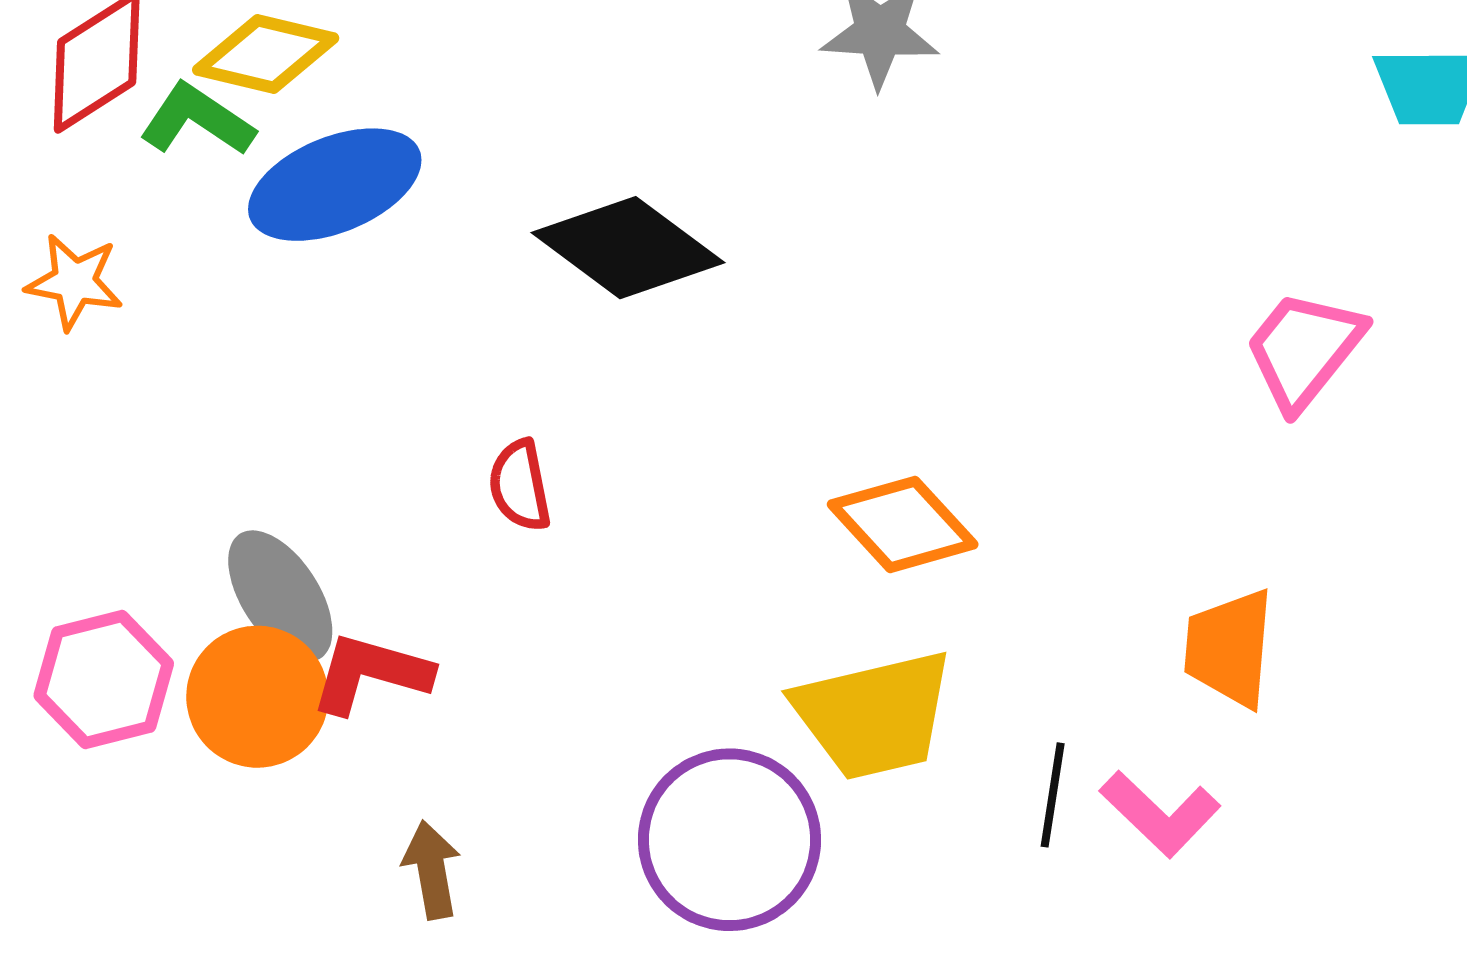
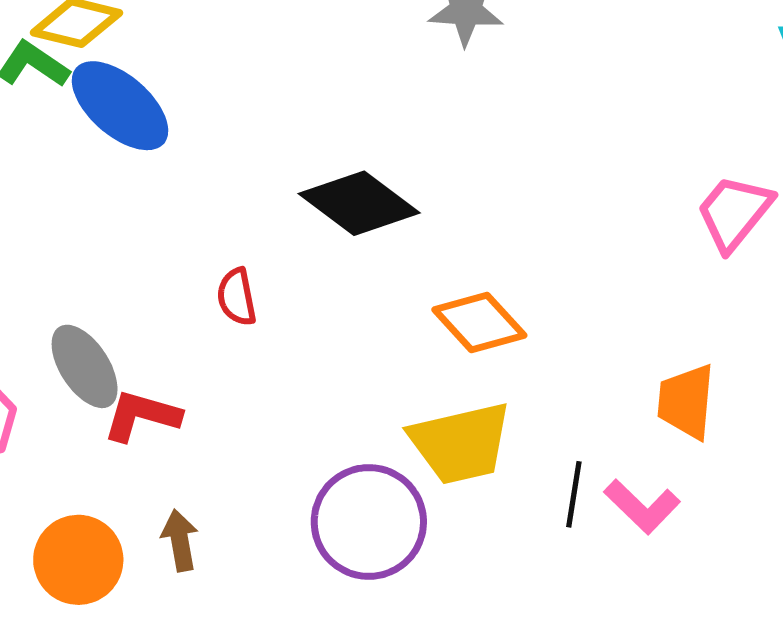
blue ellipse: (335, 185) -> (120, 106), turned 63
black diamond: (628, 248) -> (359, 203), moved
orange circle: (257, 697) -> (78, 560), moved

